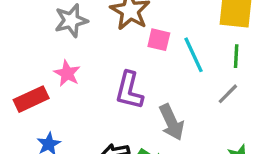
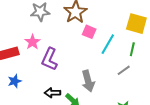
cyan line: (194, 55) -> (108, 44), turned 45
purple L-shape: (129, 91) -> (49, 59), moved

